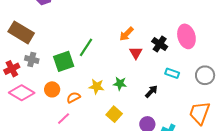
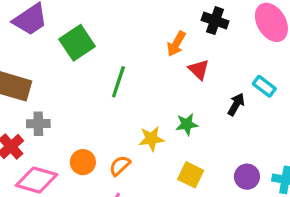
black cross: (160, 44) -> (215, 21), moved
green square: (64, 61) -> (77, 43), moved
cyan rectangle: (172, 73) -> (264, 86), turned 32
black arrow: (151, 91) -> (236, 104), moved

